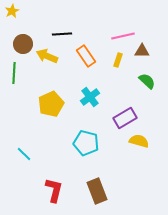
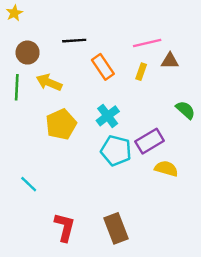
yellow arrow: (47, 56) -> (49, 82), moved
green semicircle: (147, 81) -> (185, 110), moved
cyan pentagon: (86, 143) -> (116, 151), moved

